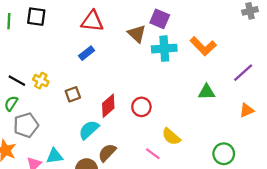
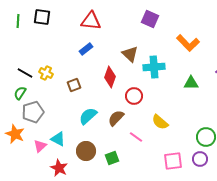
brown triangle: (137, 34) -> (130, 54), moved
cyan cross: (164, 49) -> (154, 67), moved
red diamond: (108, 106) -> (110, 77), moved, turned -30
brown semicircle: (107, 153) -> (116, 118), moved
pink line: (153, 154) -> (136, 137), moved
cyan triangle: (55, 156) -> (58, 139), turned 35

